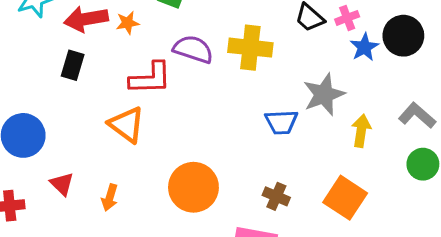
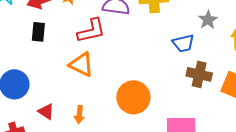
gray star: (324, 94) -> (208, 20), size x0.7
brown cross: (276, 196) -> (199, 74), moved, size x1.4

